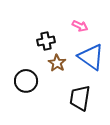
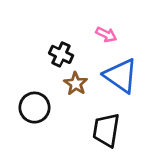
black cross: (46, 41) -> (61, 54), turned 36

